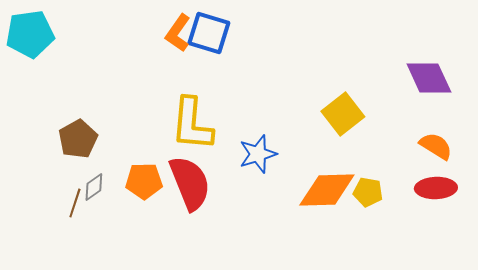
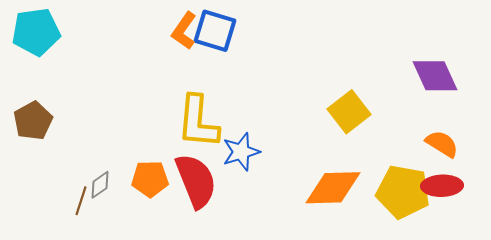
brown pentagon: (78, 139) -> (33, 121), moved
blue star: (258, 154) -> (241, 152), moved
yellow pentagon: (368, 192) -> (403, 192), moved, size x1.8

